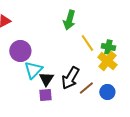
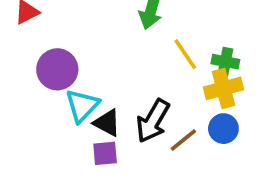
yellow cross: (107, 61) -> (223, 88), turned 36
black triangle: (46, 79) -> (107, 123), turned -35
blue circle: (107, 92) -> (223, 129), moved

